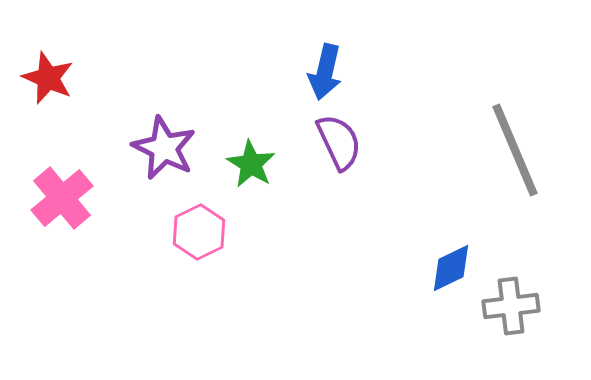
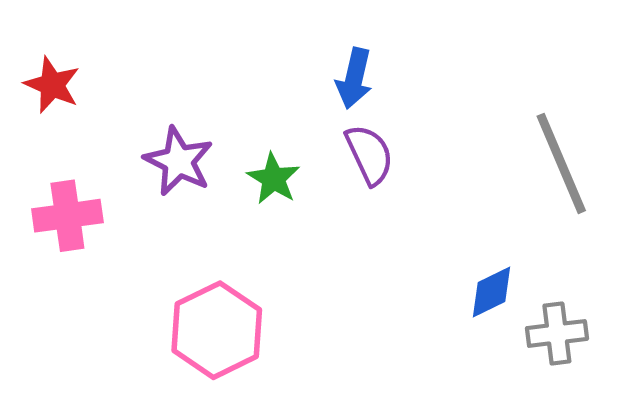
pink cross: (62, 198) -> (67, 216), turned 32
pink hexagon: (199, 232) -> (217, 330), moved, size x1.6

